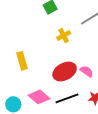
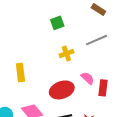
pink semicircle: (87, 71) -> (88, 78), moved

